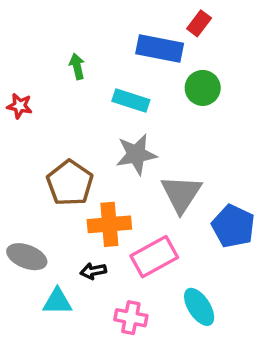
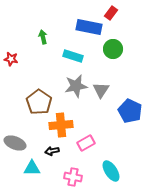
gray triangle: (181, 194) -> (101, 90), moved, size x0.7
blue pentagon: (233, 226) -> (130, 111), moved
pink rectangle: (154, 257) -> (86, 143), size x0.7

